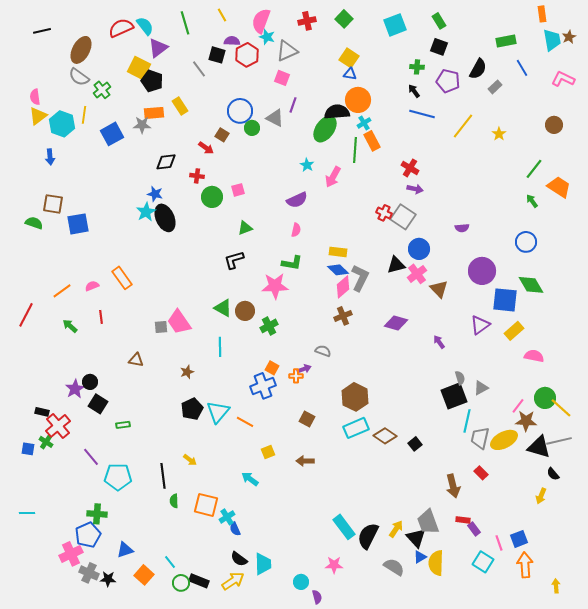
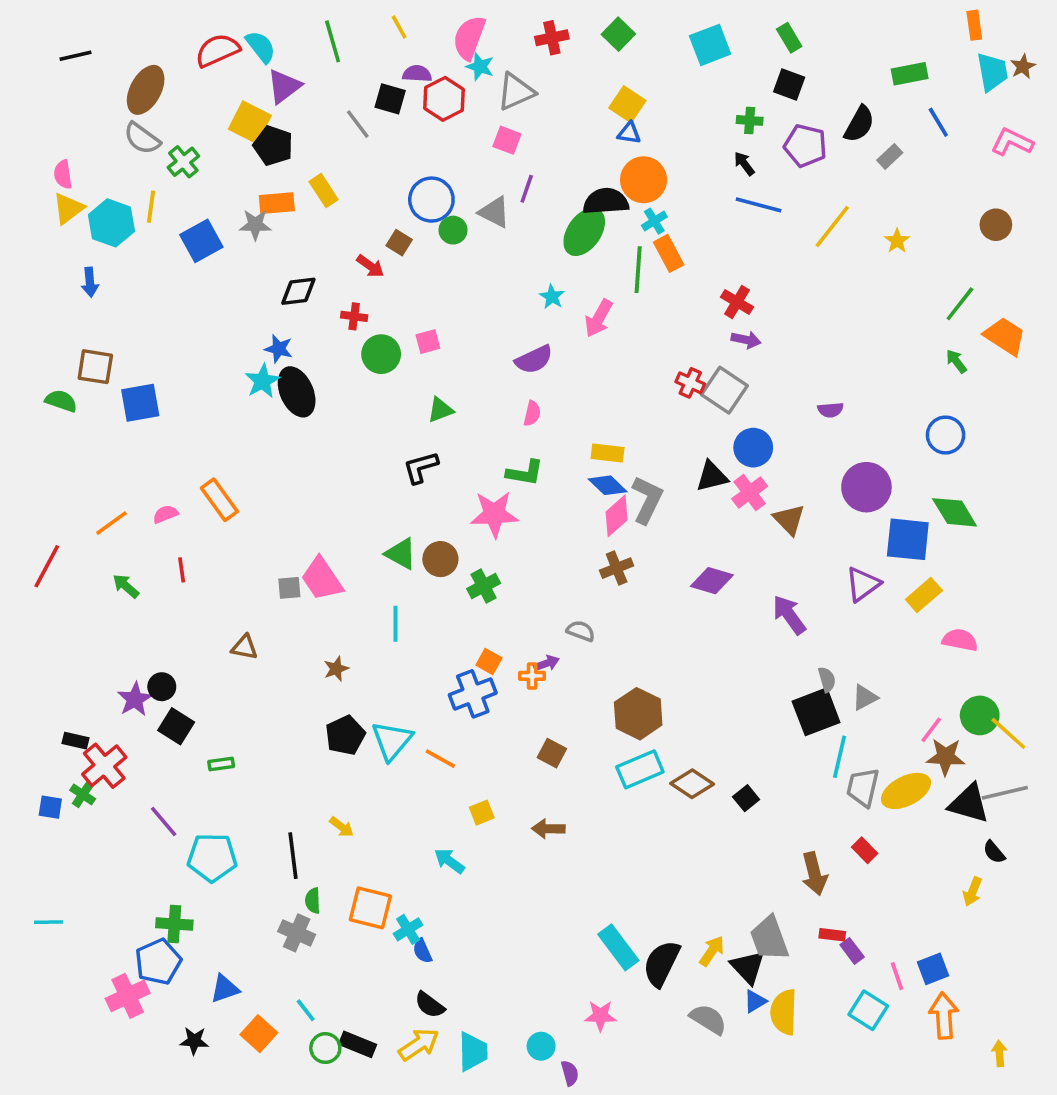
purple arrow: (439, 342) -> (789, 615), size x1.6
cyan trapezoid: (263, 564) -> (473, 1052), moved
gray cross: (89, 573) -> (297, 933), moved

